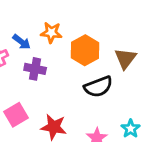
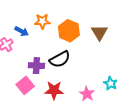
purple cross: (35, 69) -> (36, 66), moved
black semicircle: (98, 87) -> (60, 59), moved

